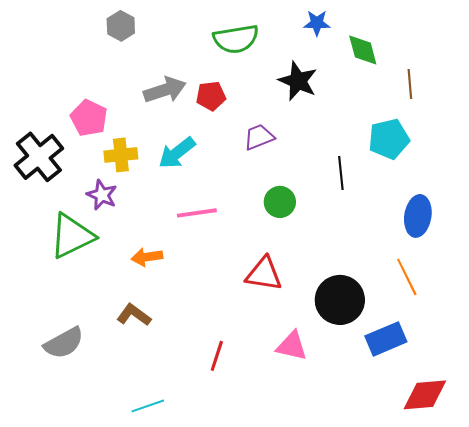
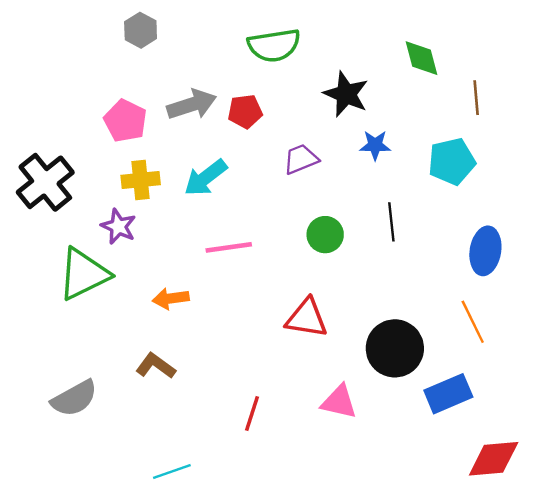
blue star: (317, 23) -> (375, 145), moved
pink pentagon: (89, 118) -> (125, 121), moved
black line: (341, 173) -> (391, 222), moved

